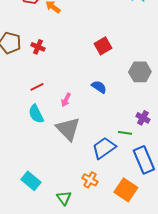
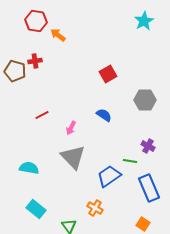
red cross: (38, 47) -> (35, 61), moved, turned -32
cyan semicircle: (36, 114) -> (29, 168), moved, turned 126
orange square: (126, 190) -> (143, 224), moved, size x0.6

